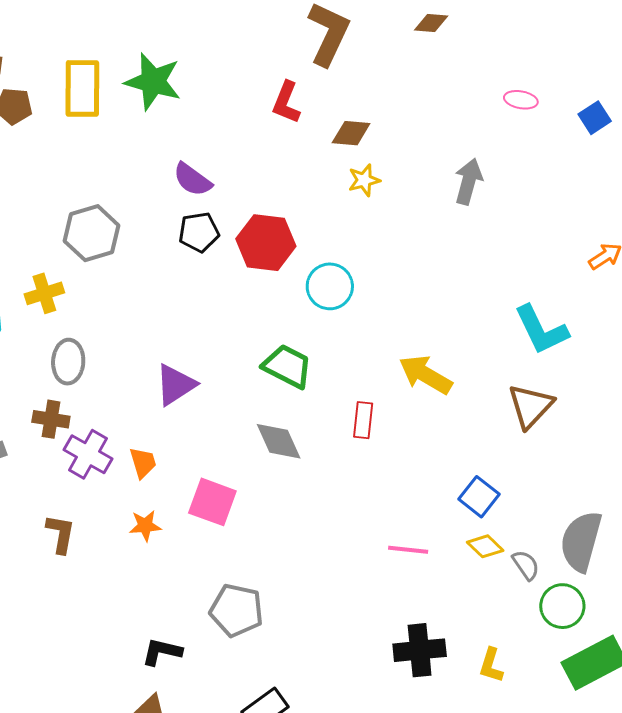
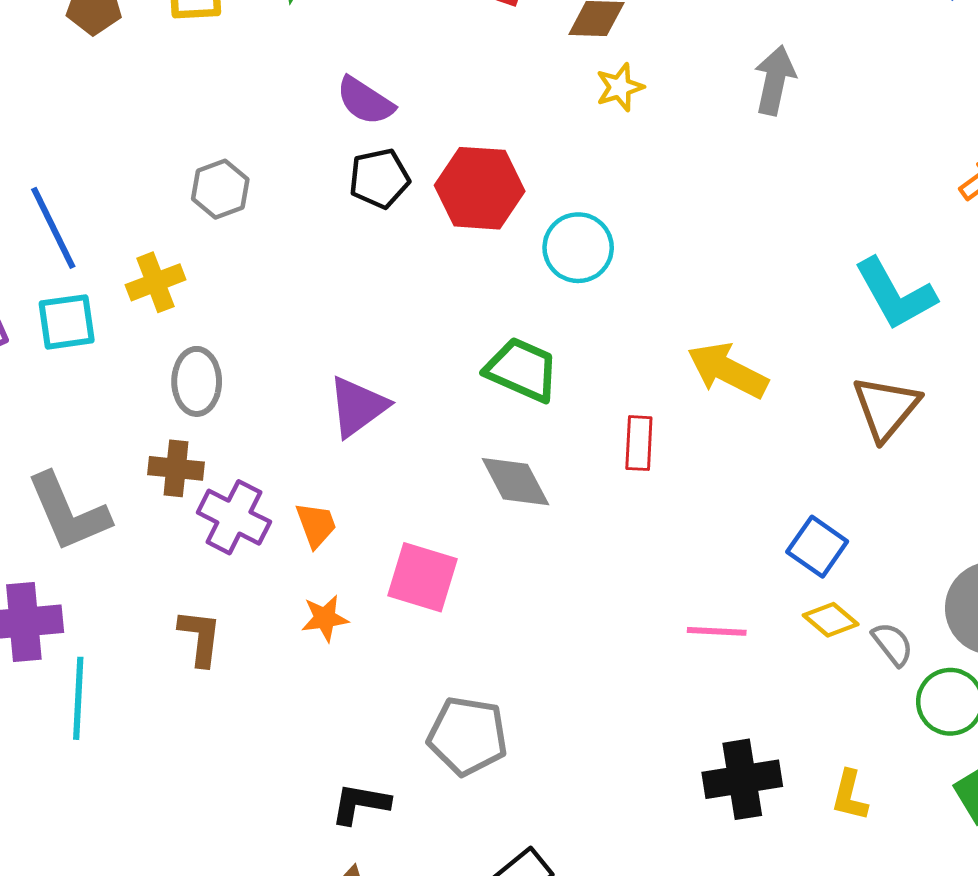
gray hexagon: (92, 233) -> (220, 189), size x0.7

